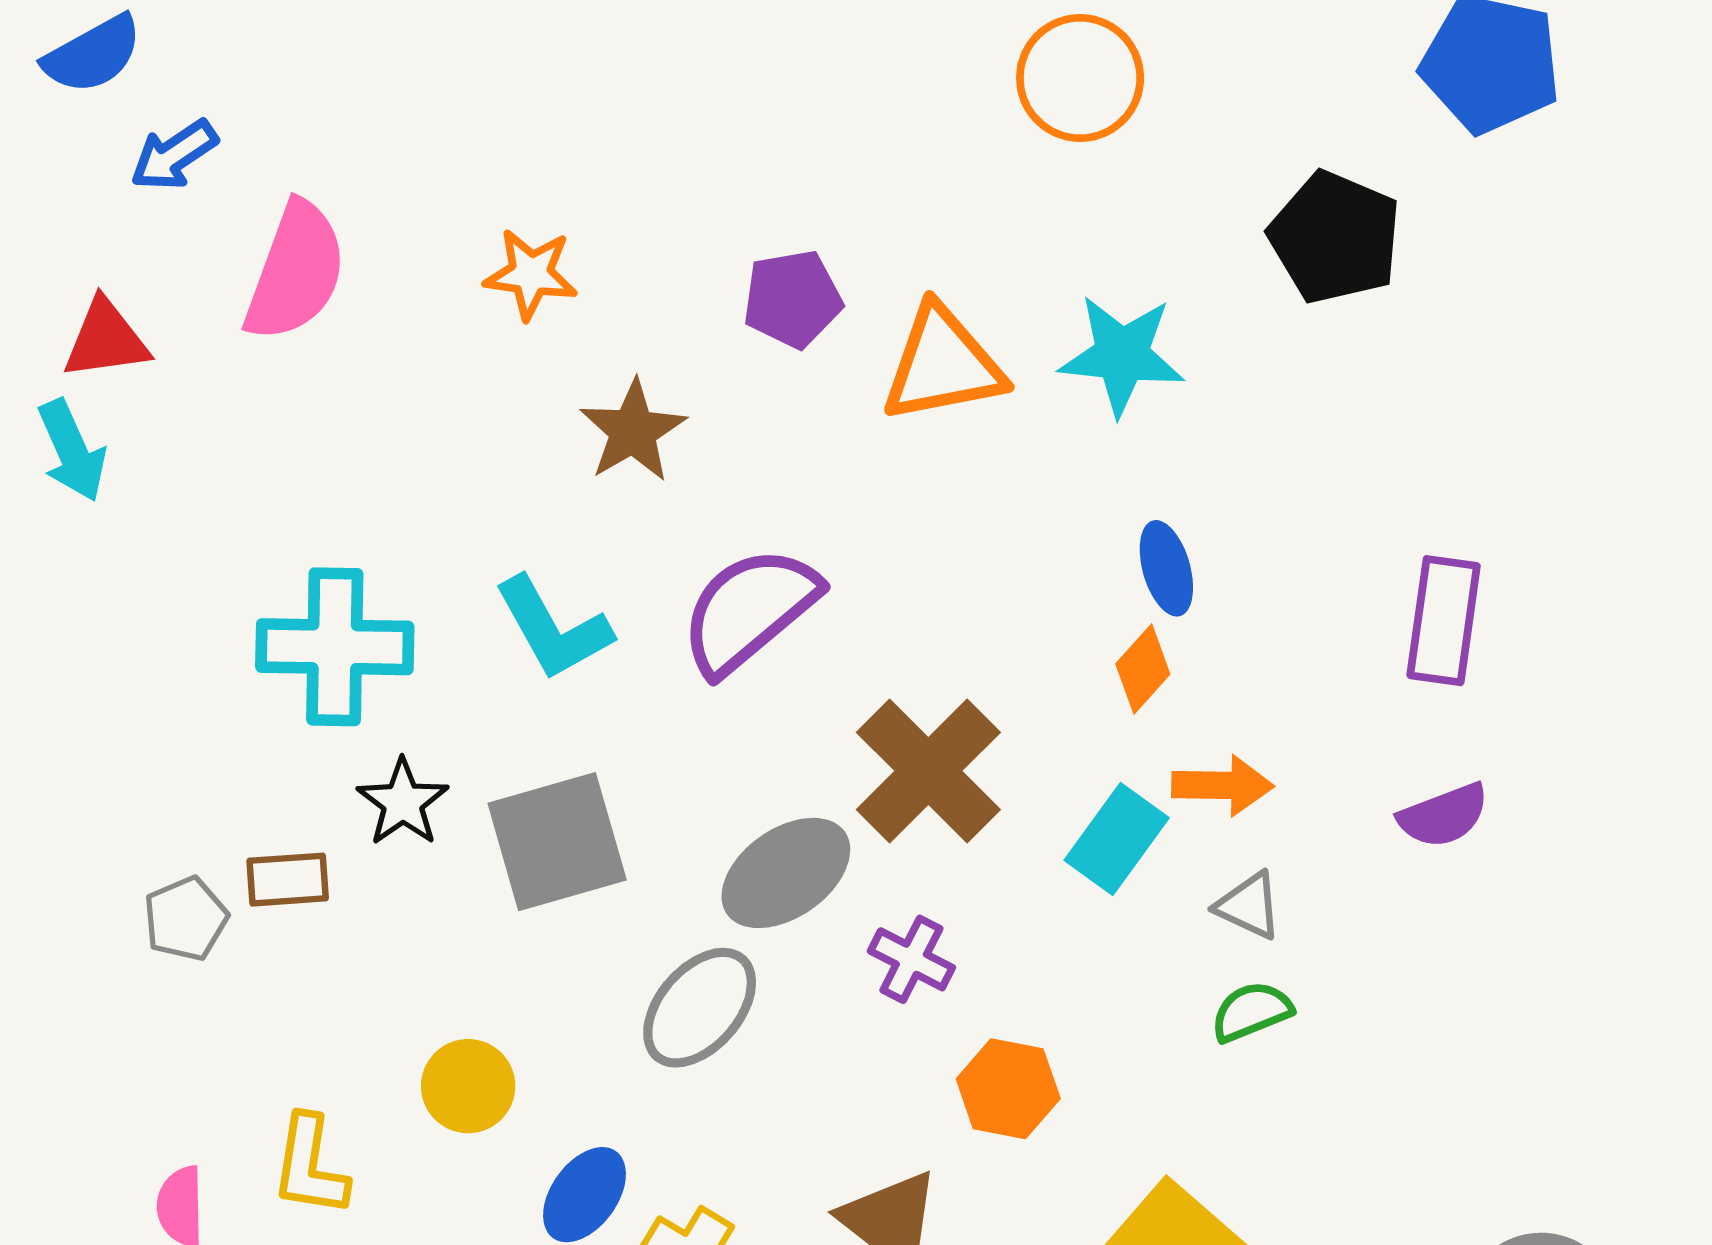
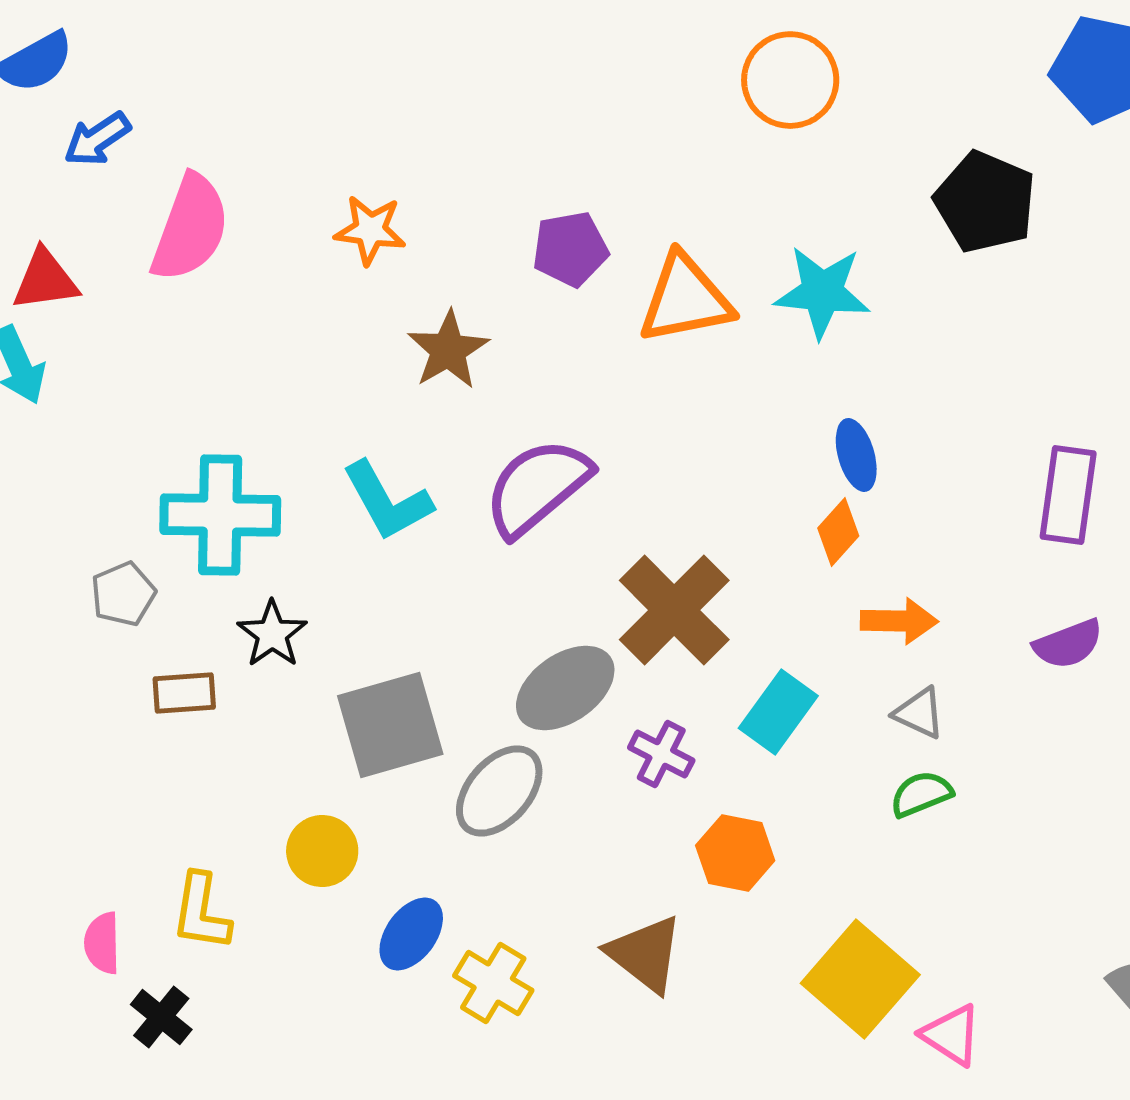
cyan rectangle: (1117, 839) -> (778, 712), moved
gray square: (557, 842) -> (390, 725), moved
gray pentagon: (186, 919) -> (123, 594), moved

